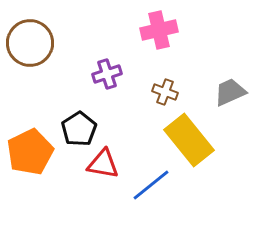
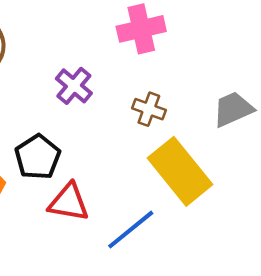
purple cross: (107, 74) -> (74, 86), turned -32

